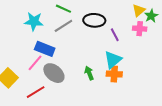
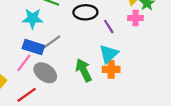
cyan star: (34, 21) -> (33, 18), moved
gray line: (63, 26) -> (51, 42), moved
green arrow: (89, 73) -> (84, 70), size x1.5

